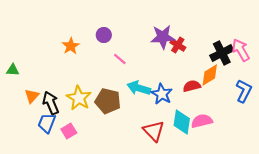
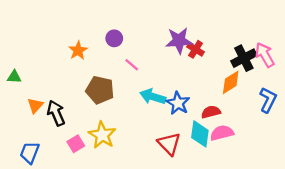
red semicircle: (192, 86) -> (211, 112), moved
yellow star: (79, 98) -> (102, 135), moved
brown pentagon: (108, 101) -> (100, 90), moved
blue trapezoid: (47, 123) -> (30, 153), moved

